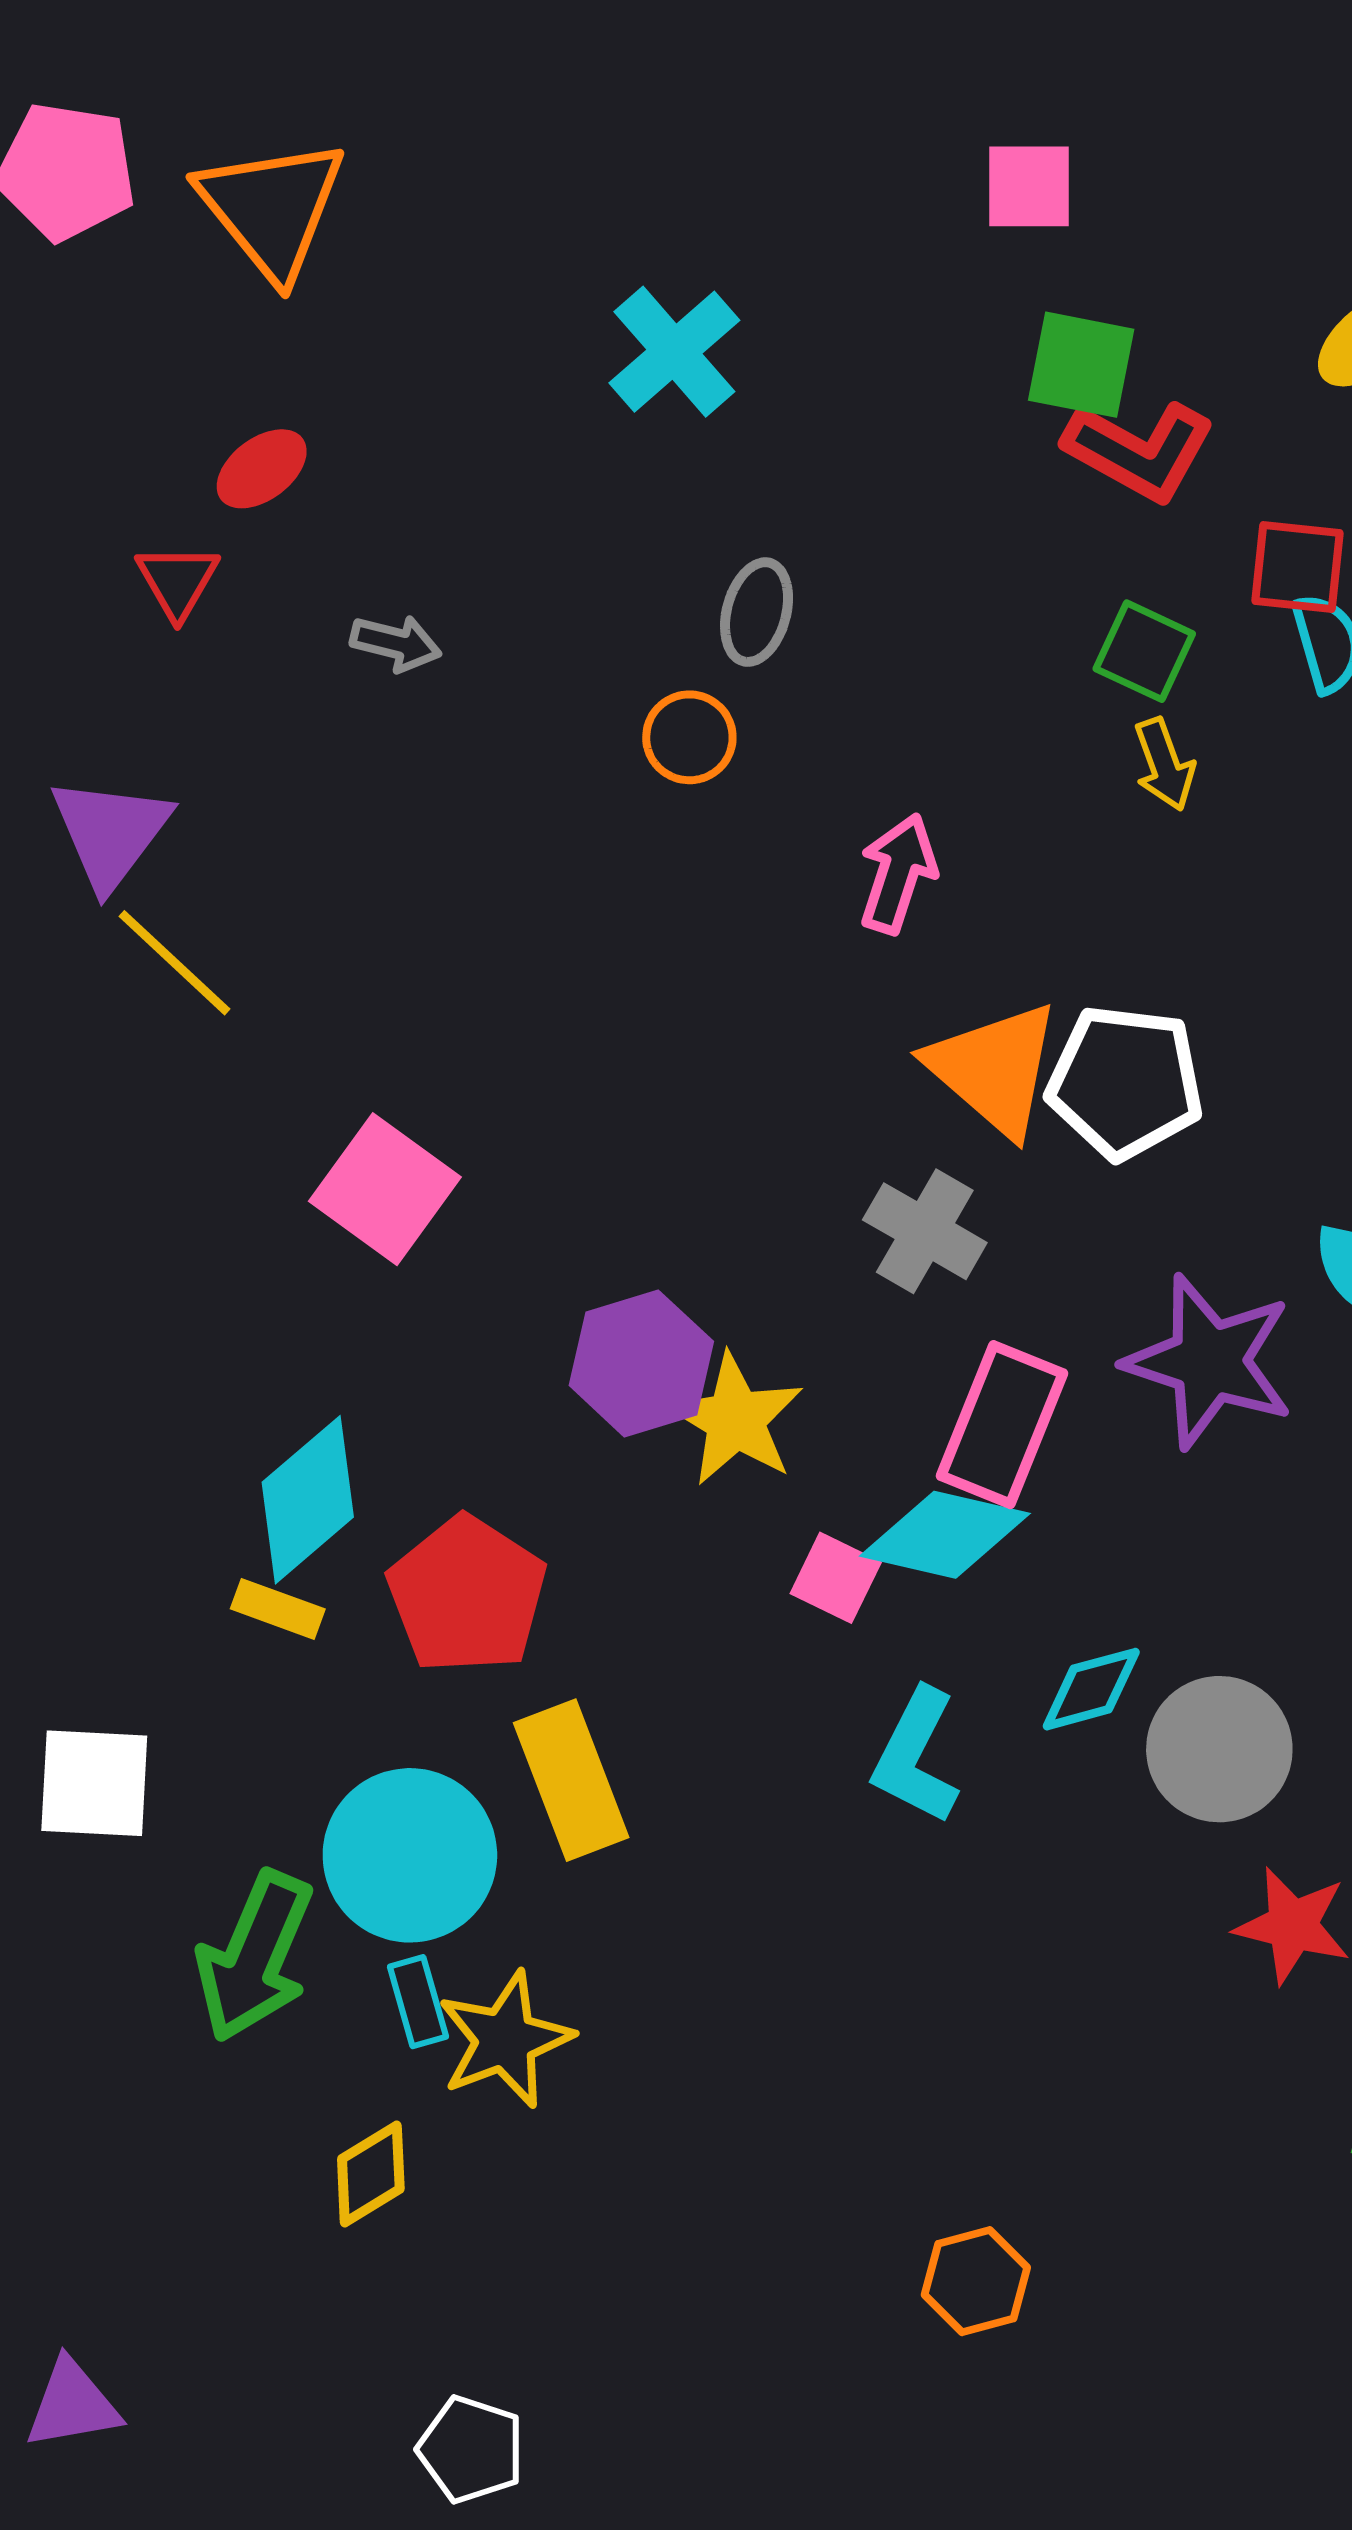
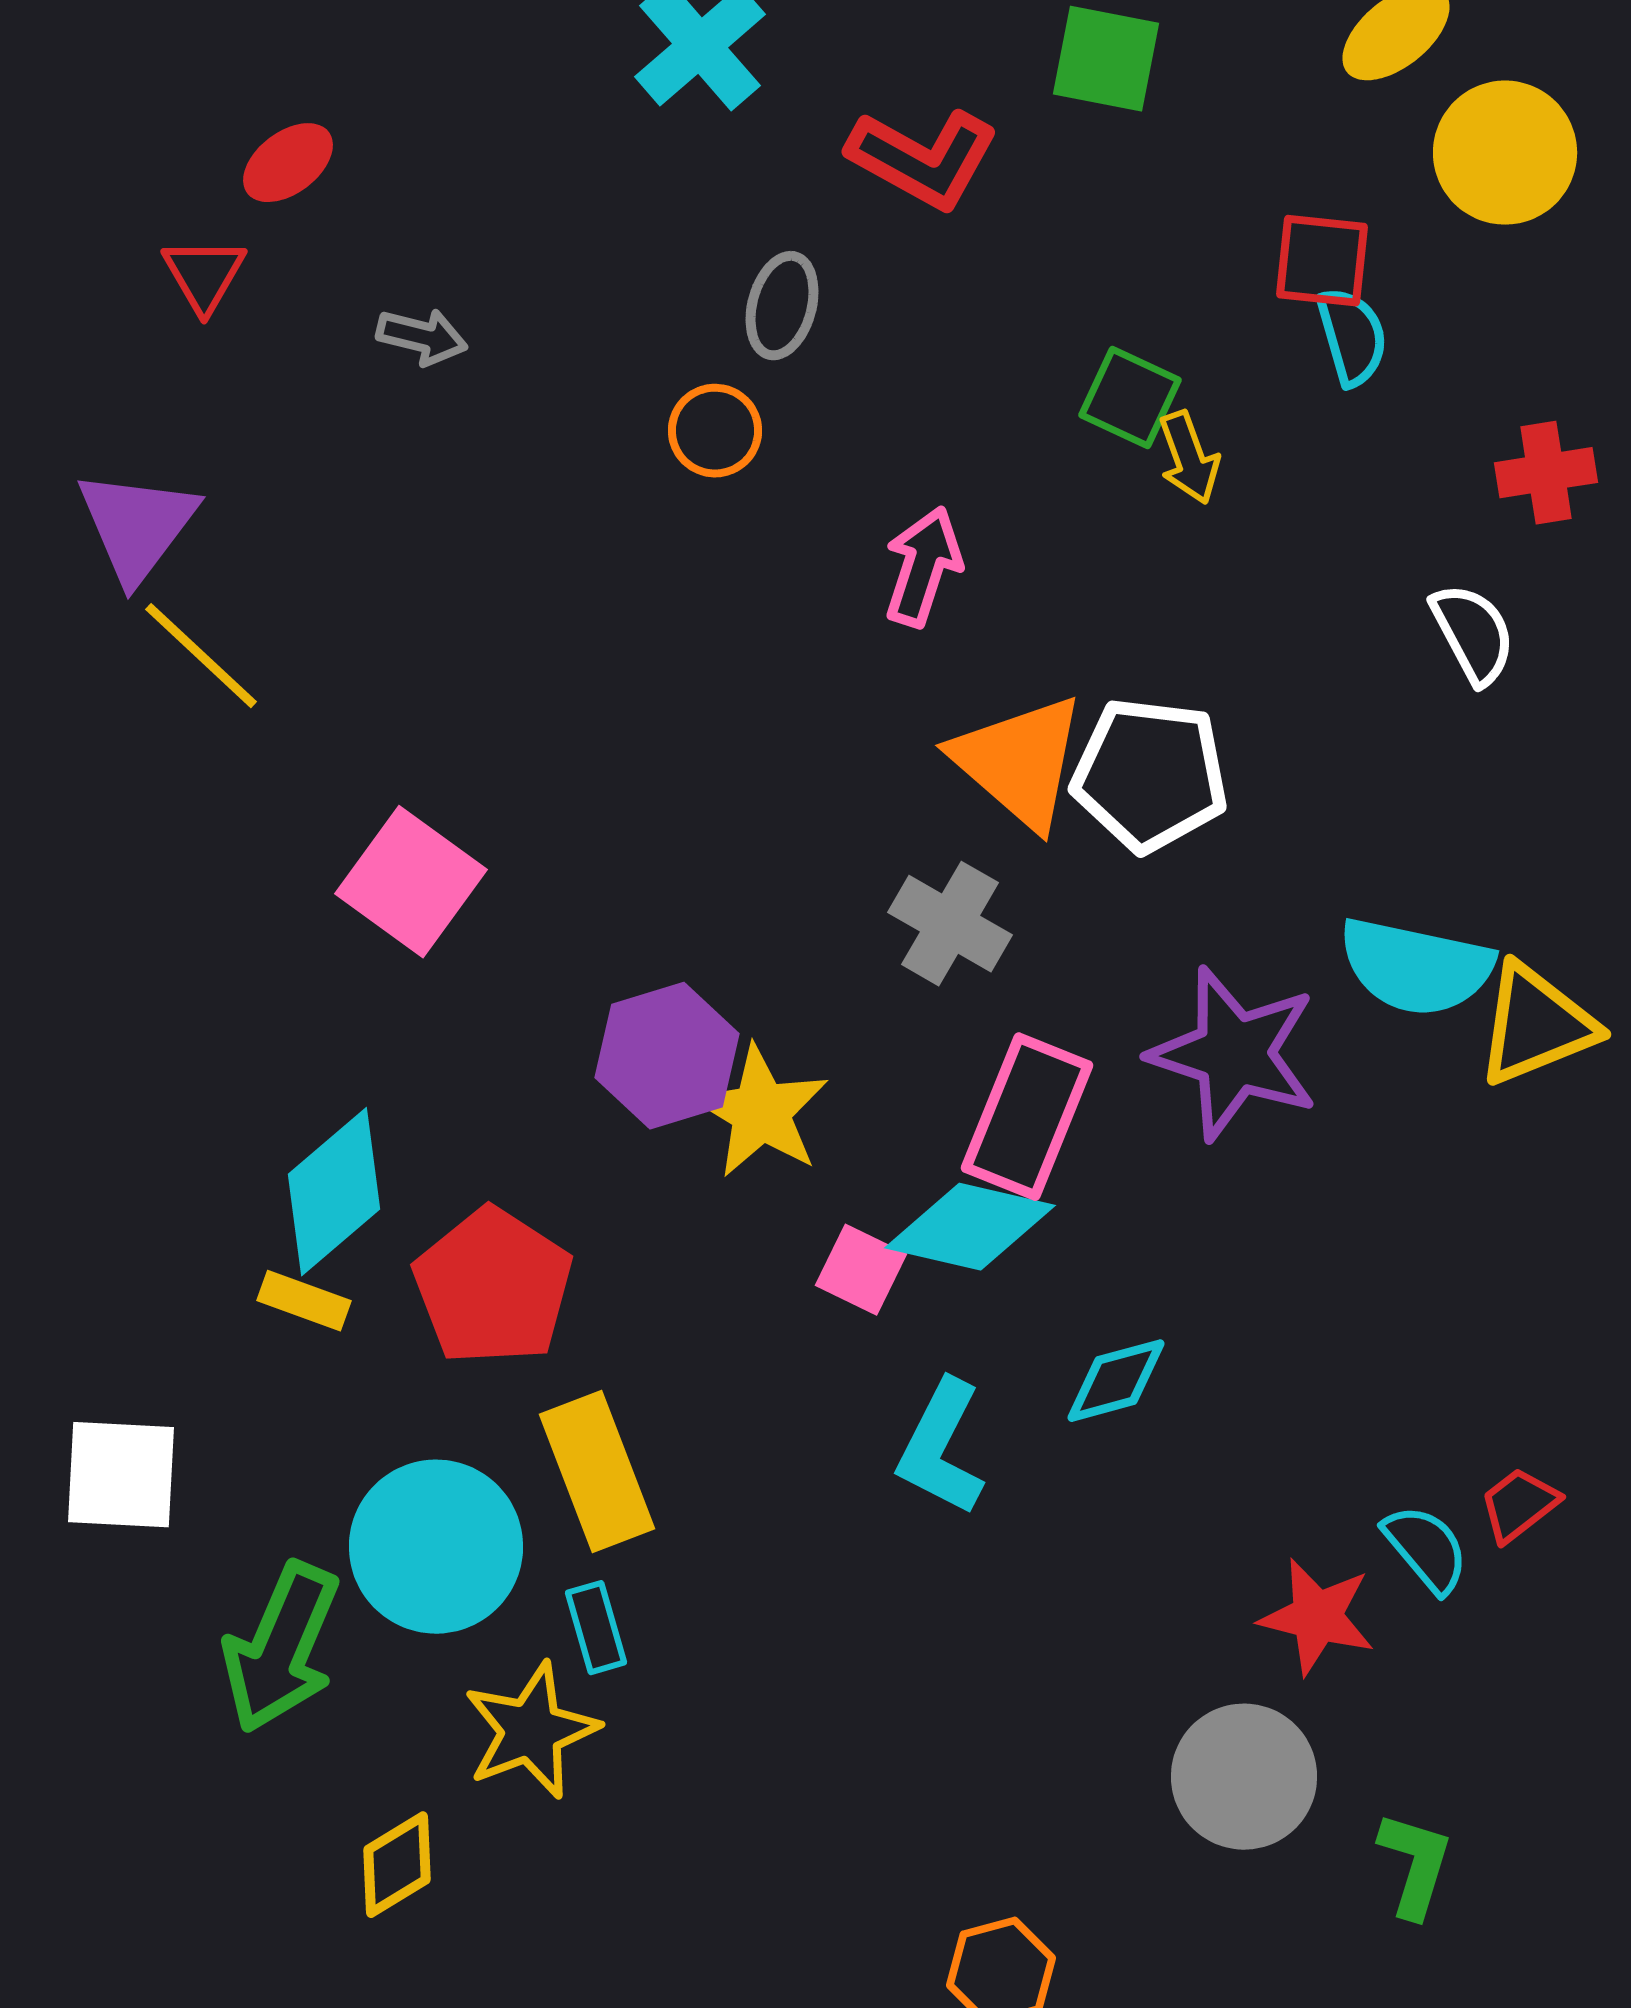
red L-shape: (1139, 451) -> (923, 159), moved
green square: (1144, 651) -> (1130, 398), moved
gray circle: (1219, 1749) -> (1244, 1777), moved
cyan rectangle: (418, 2002) -> (596, 1628), moved

